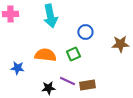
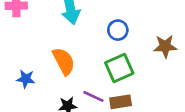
green square: (73, 54) -> (119, 68), moved, size x1.5
orange semicircle: (45, 55) -> (64, 61), turned 55

